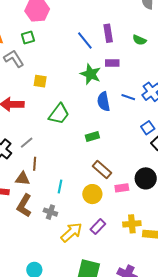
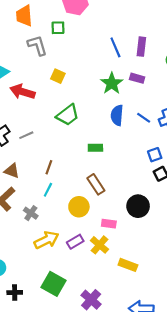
brown line: (35, 164) -> (49, 167), moved
pink rectangle: (122, 188) -> (109, 224), moved
yellow cross: (132, 224) -> (100, 245), moved, turned 30

